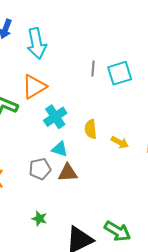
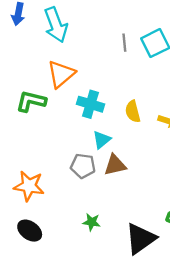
cyan cross: (55, 117) -> (90, 104), turned -30
cyan triangle: (60, 149) -> (102, 140), turned -48
gray pentagon: (40, 169) -> (83, 166), turned 30

